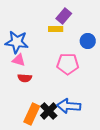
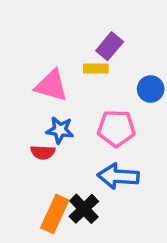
blue star: (17, 42) -> (60, 130), moved, size x0.7
pink triangle: (19, 60) -> (51, 86), moved, size x1.5
blue arrow: (69, 106) -> (118, 176), moved

